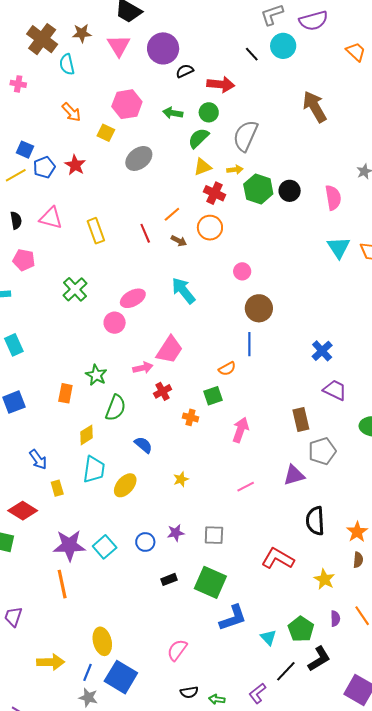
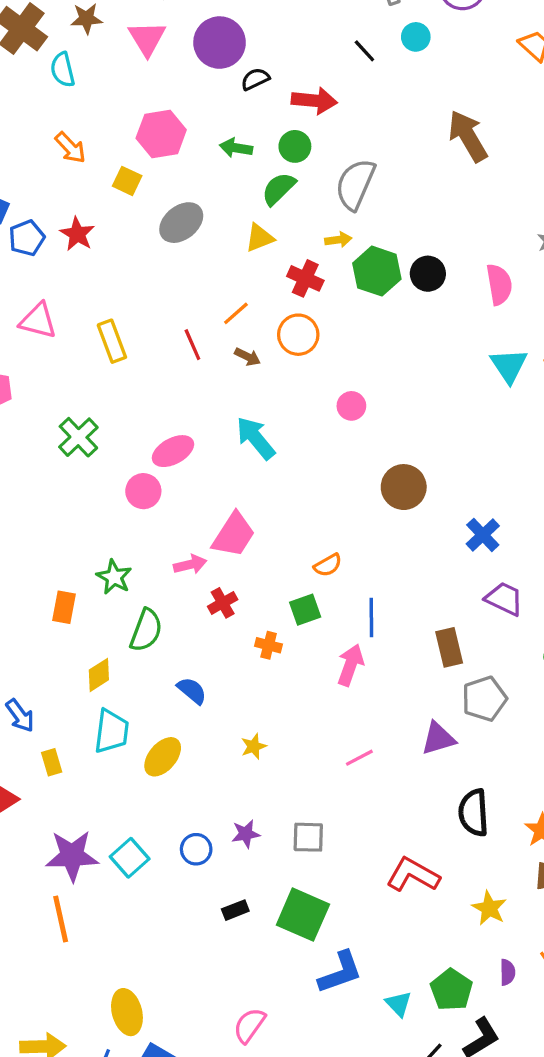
cyan circle: (283, 46) -> (416, 37), size x0.7
yellow triangle: (203, 167) -> (259, 238), moved
brown circle: (259, 308) -> (404, 487), moved
blue line: (249, 344) -> (371, 617), moved

